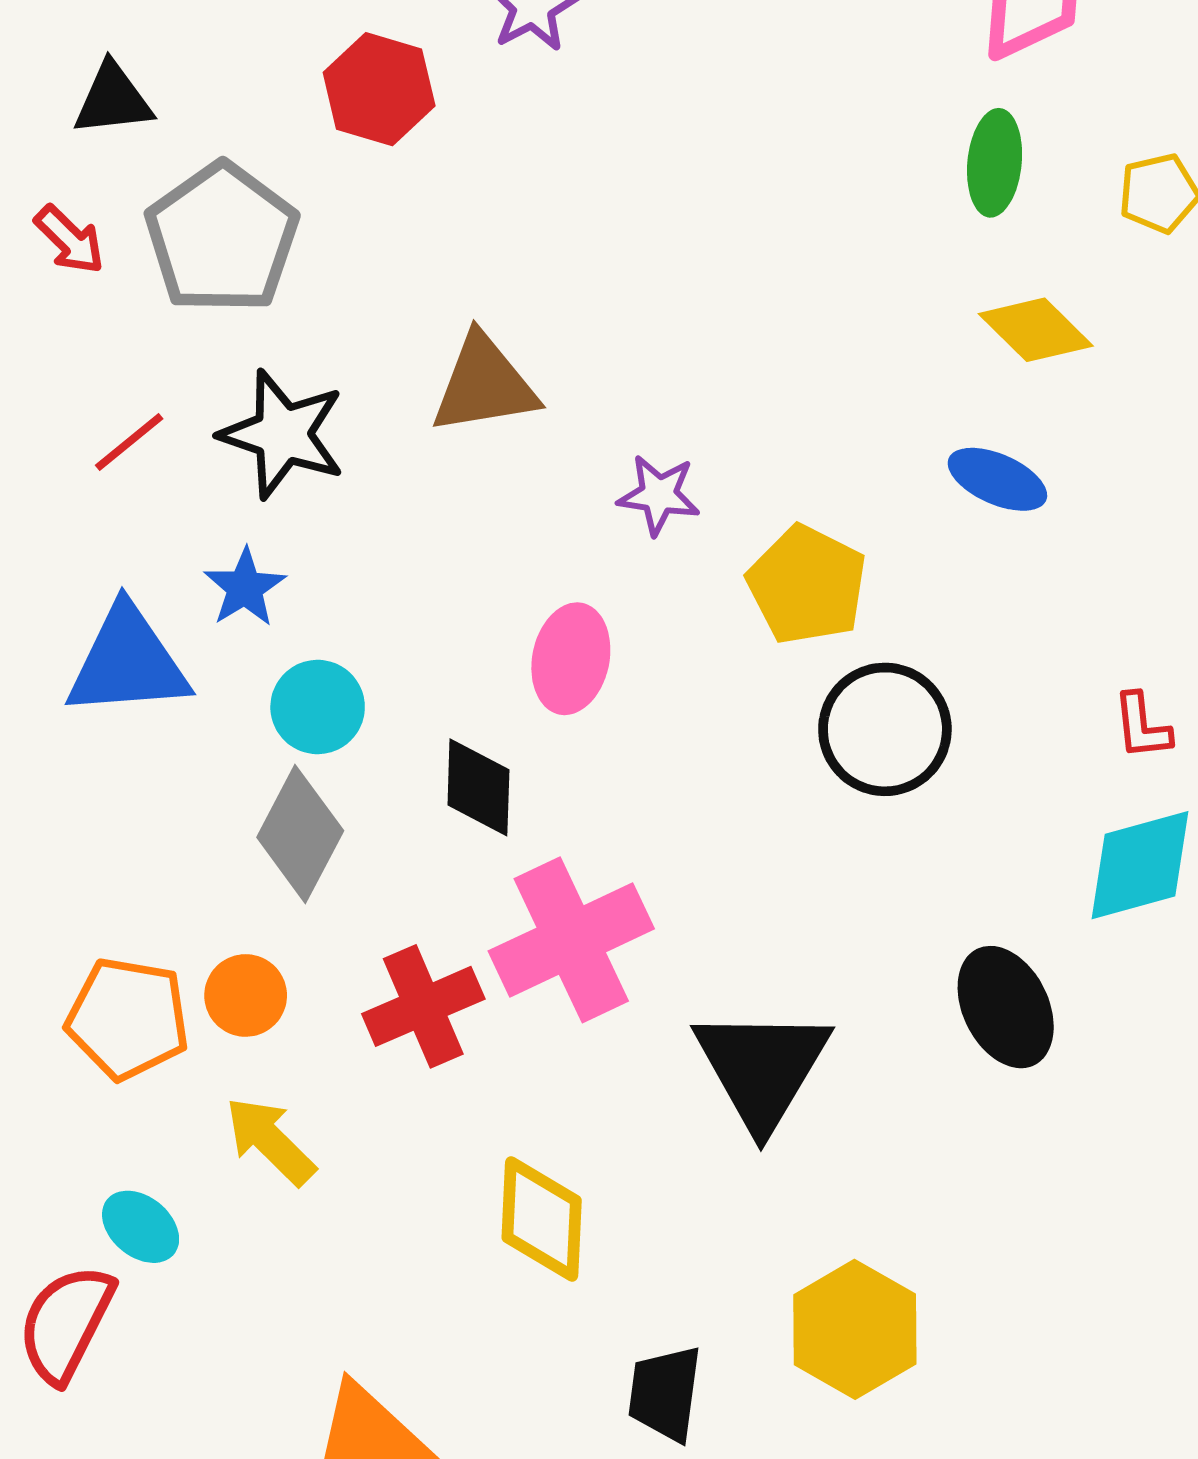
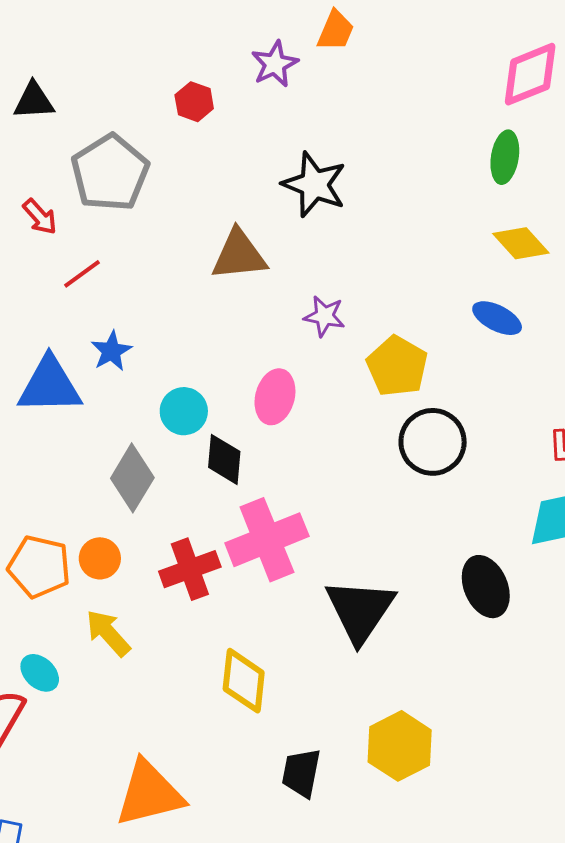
red hexagon: (379, 89) -> (194, 102), size x0.7
black triangle: (113, 99) -> (34, 101), moved
red arrow: (70, 240) -> (40, 217), moved
black star: (283, 434) -> (314, 185), moved
red line: (129, 442) -> (82, 274), moved
cyan circle: (318, 707) -> (184, 411), moved

